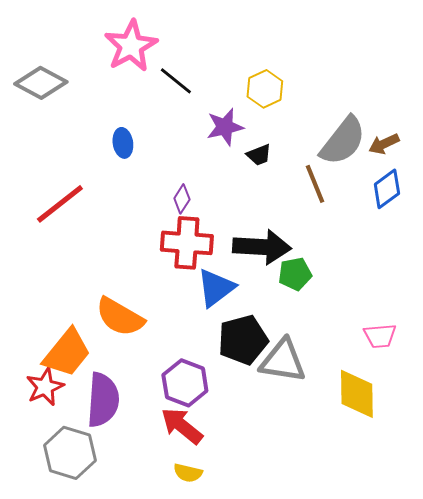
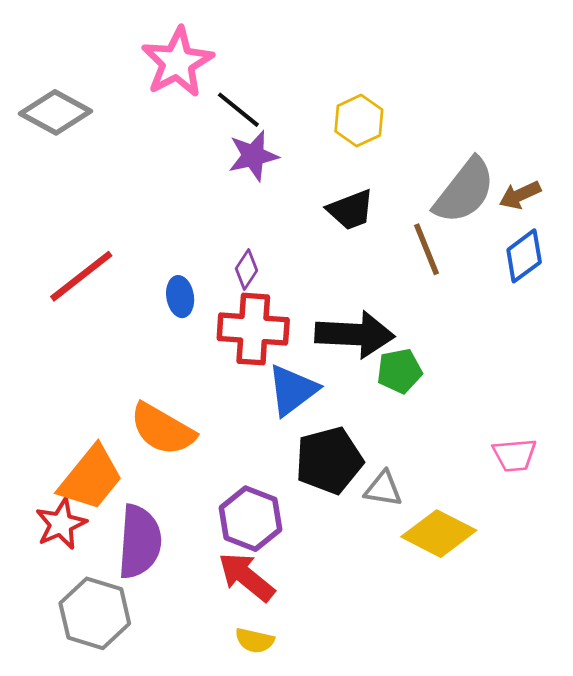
purple star: (225, 127) -> (253, 156), moved
blue ellipse: (123, 143) -> (180, 297), moved
black trapezoid: (259, 155) -> (351, 210), size x1.4
gray triangle: (283, 361) -> (383, 489), size x0.6
yellow diamond: (357, 394) -> (439, 534), moved, turned -62

